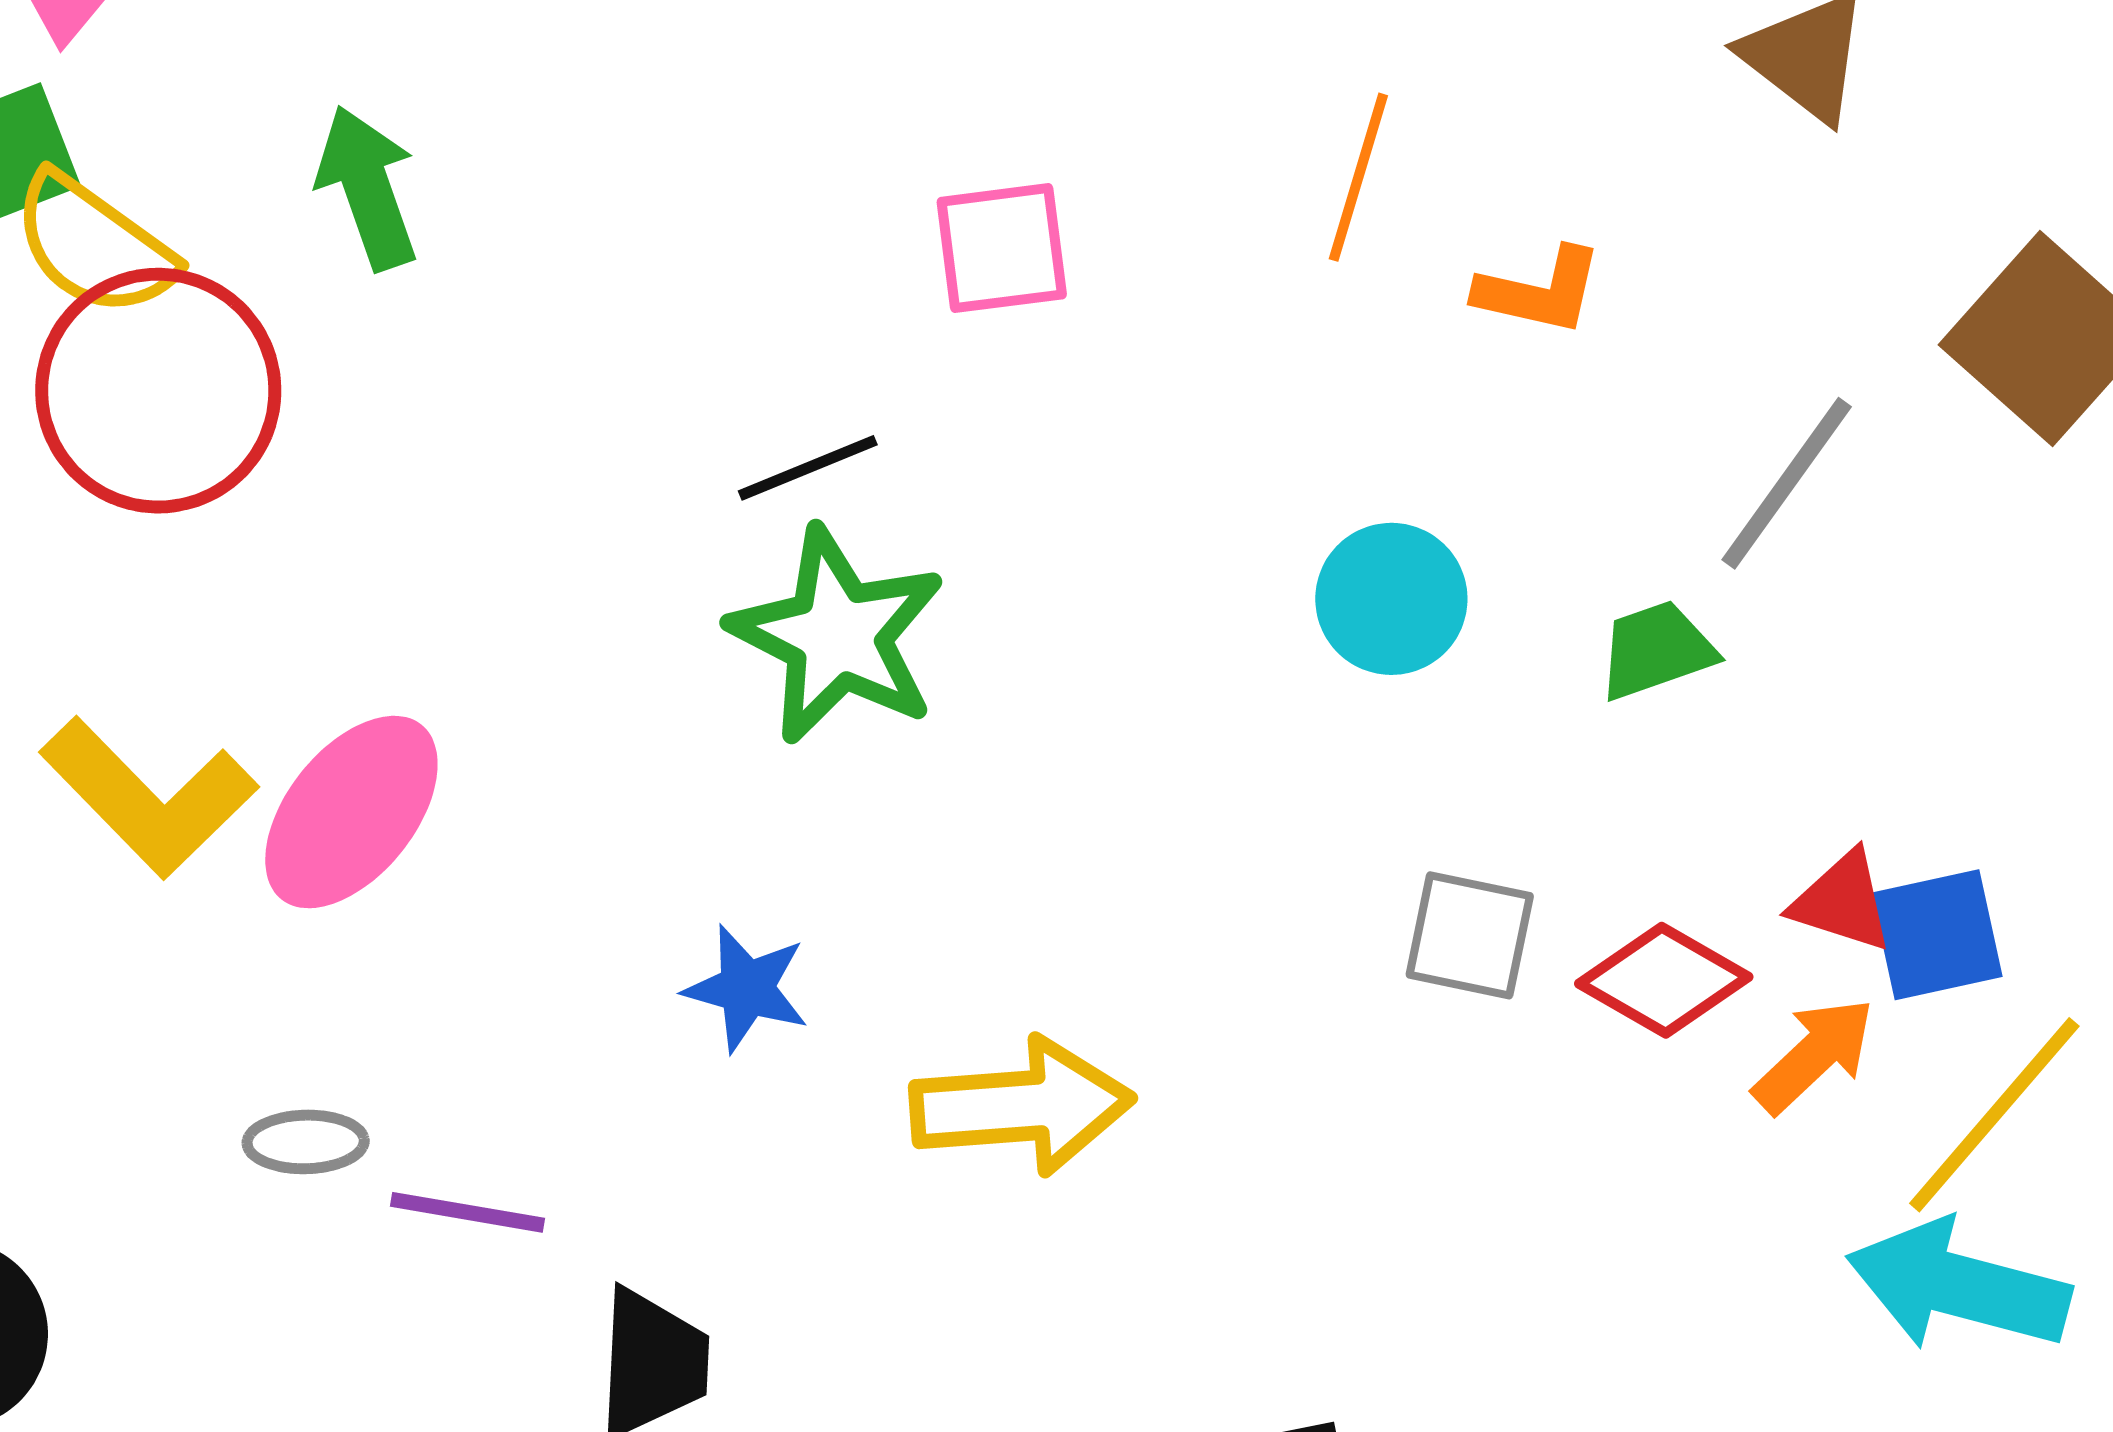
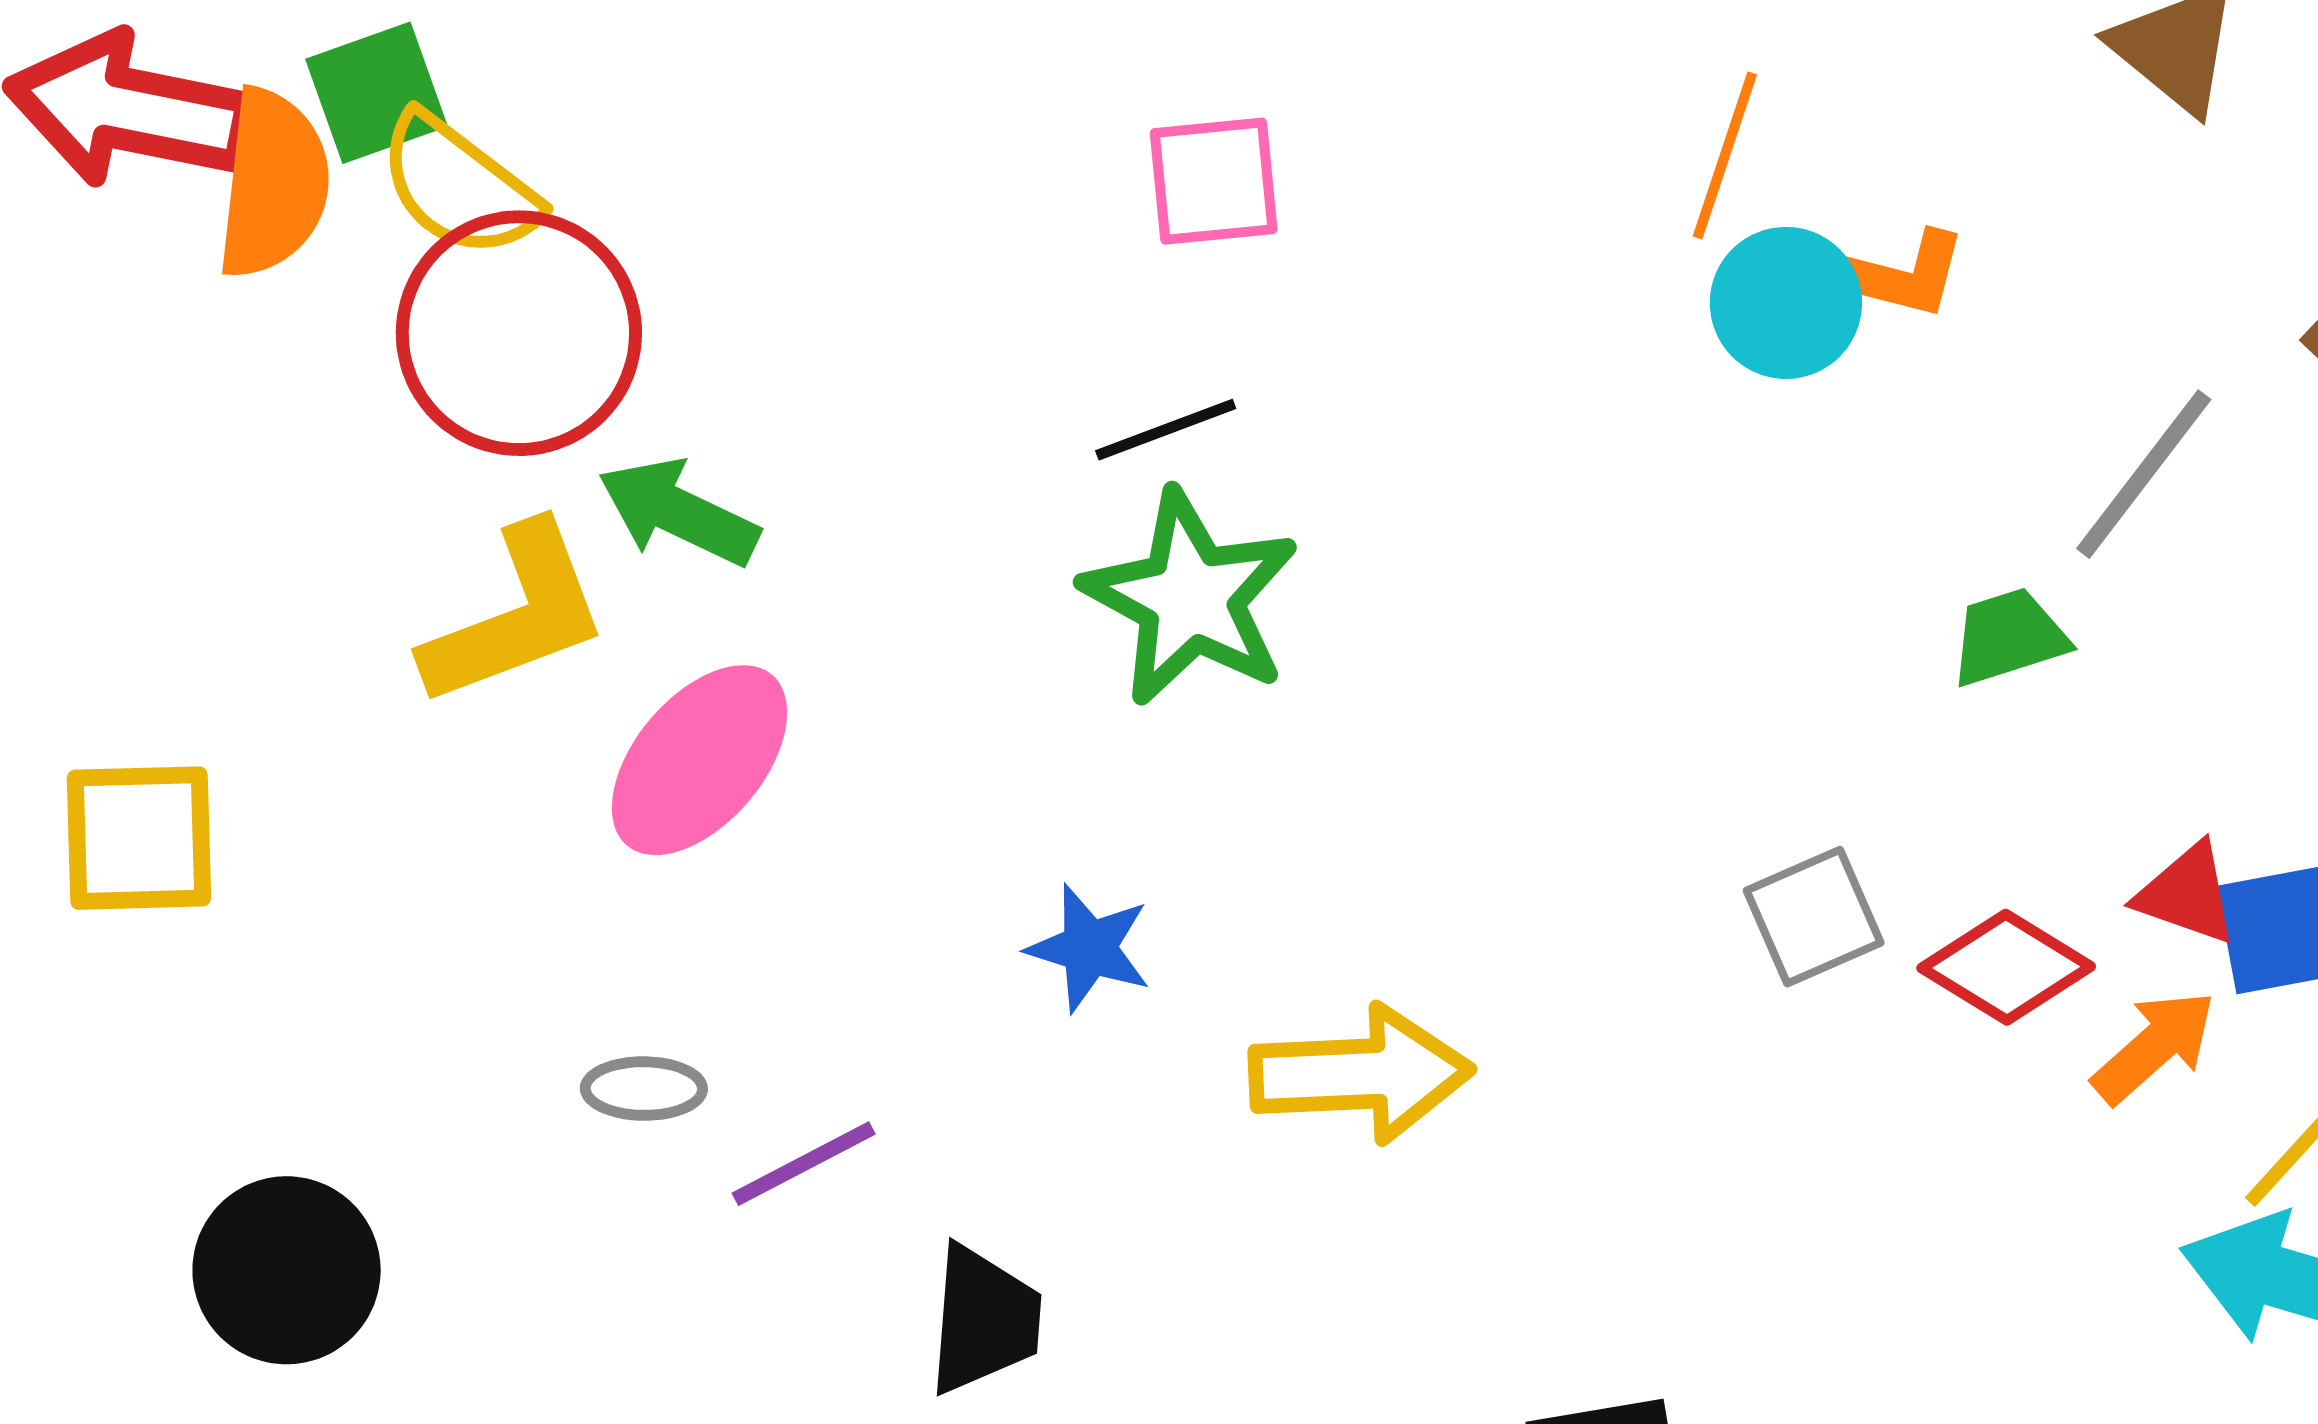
green arrow: (367, 188) -> (678, 512), moved, turned -47
pink square: (1002, 248) -> (1214, 181), moved
cyan circle: (1391, 599) -> (1786, 303), moved
yellow L-shape: (149, 797) -> (516, 616), moved, turned -68
gray square: (1470, 935) -> (1814, 917), turned -37
purple line: (468, 1212) -> (804, 1164), turned -39

